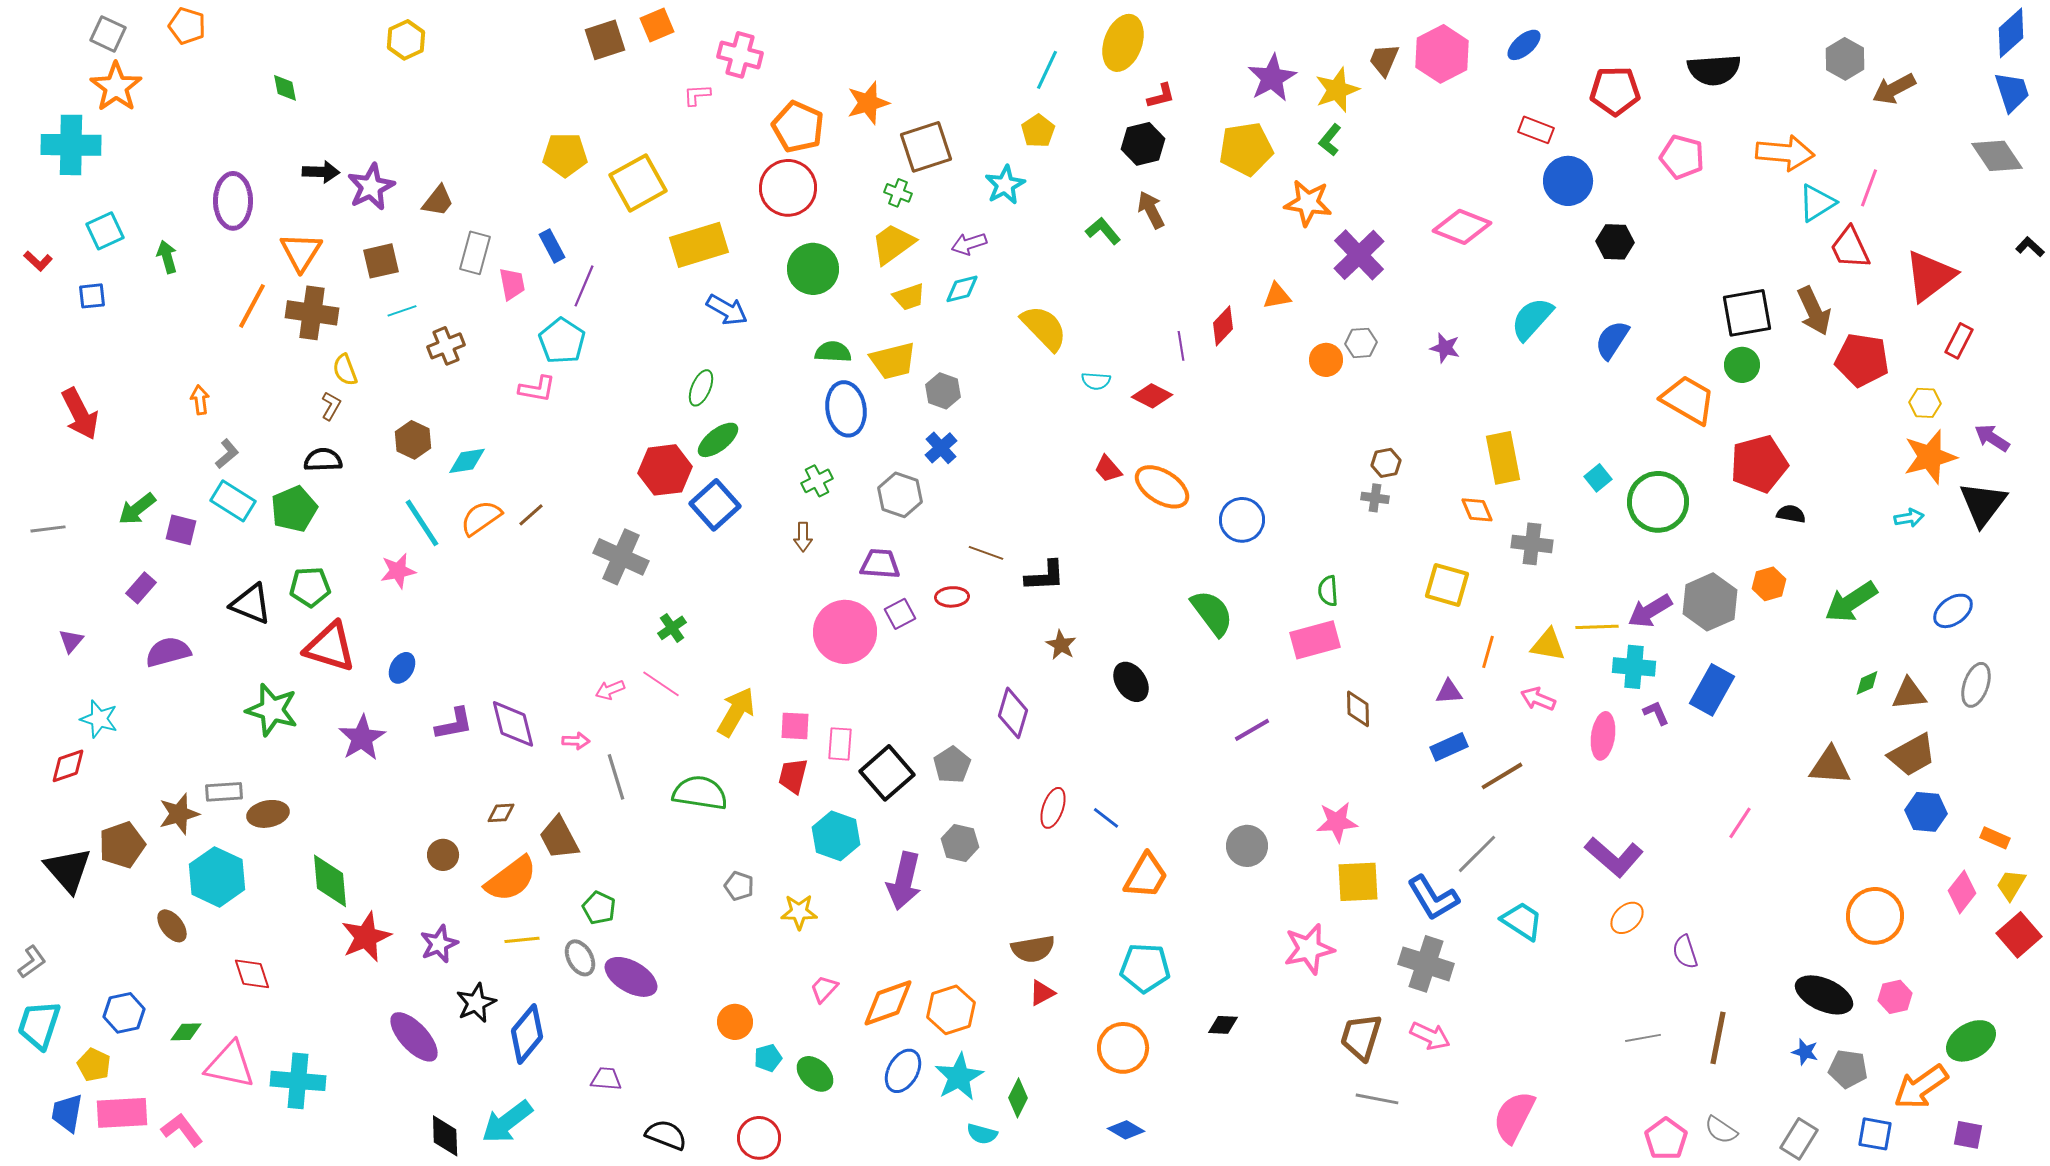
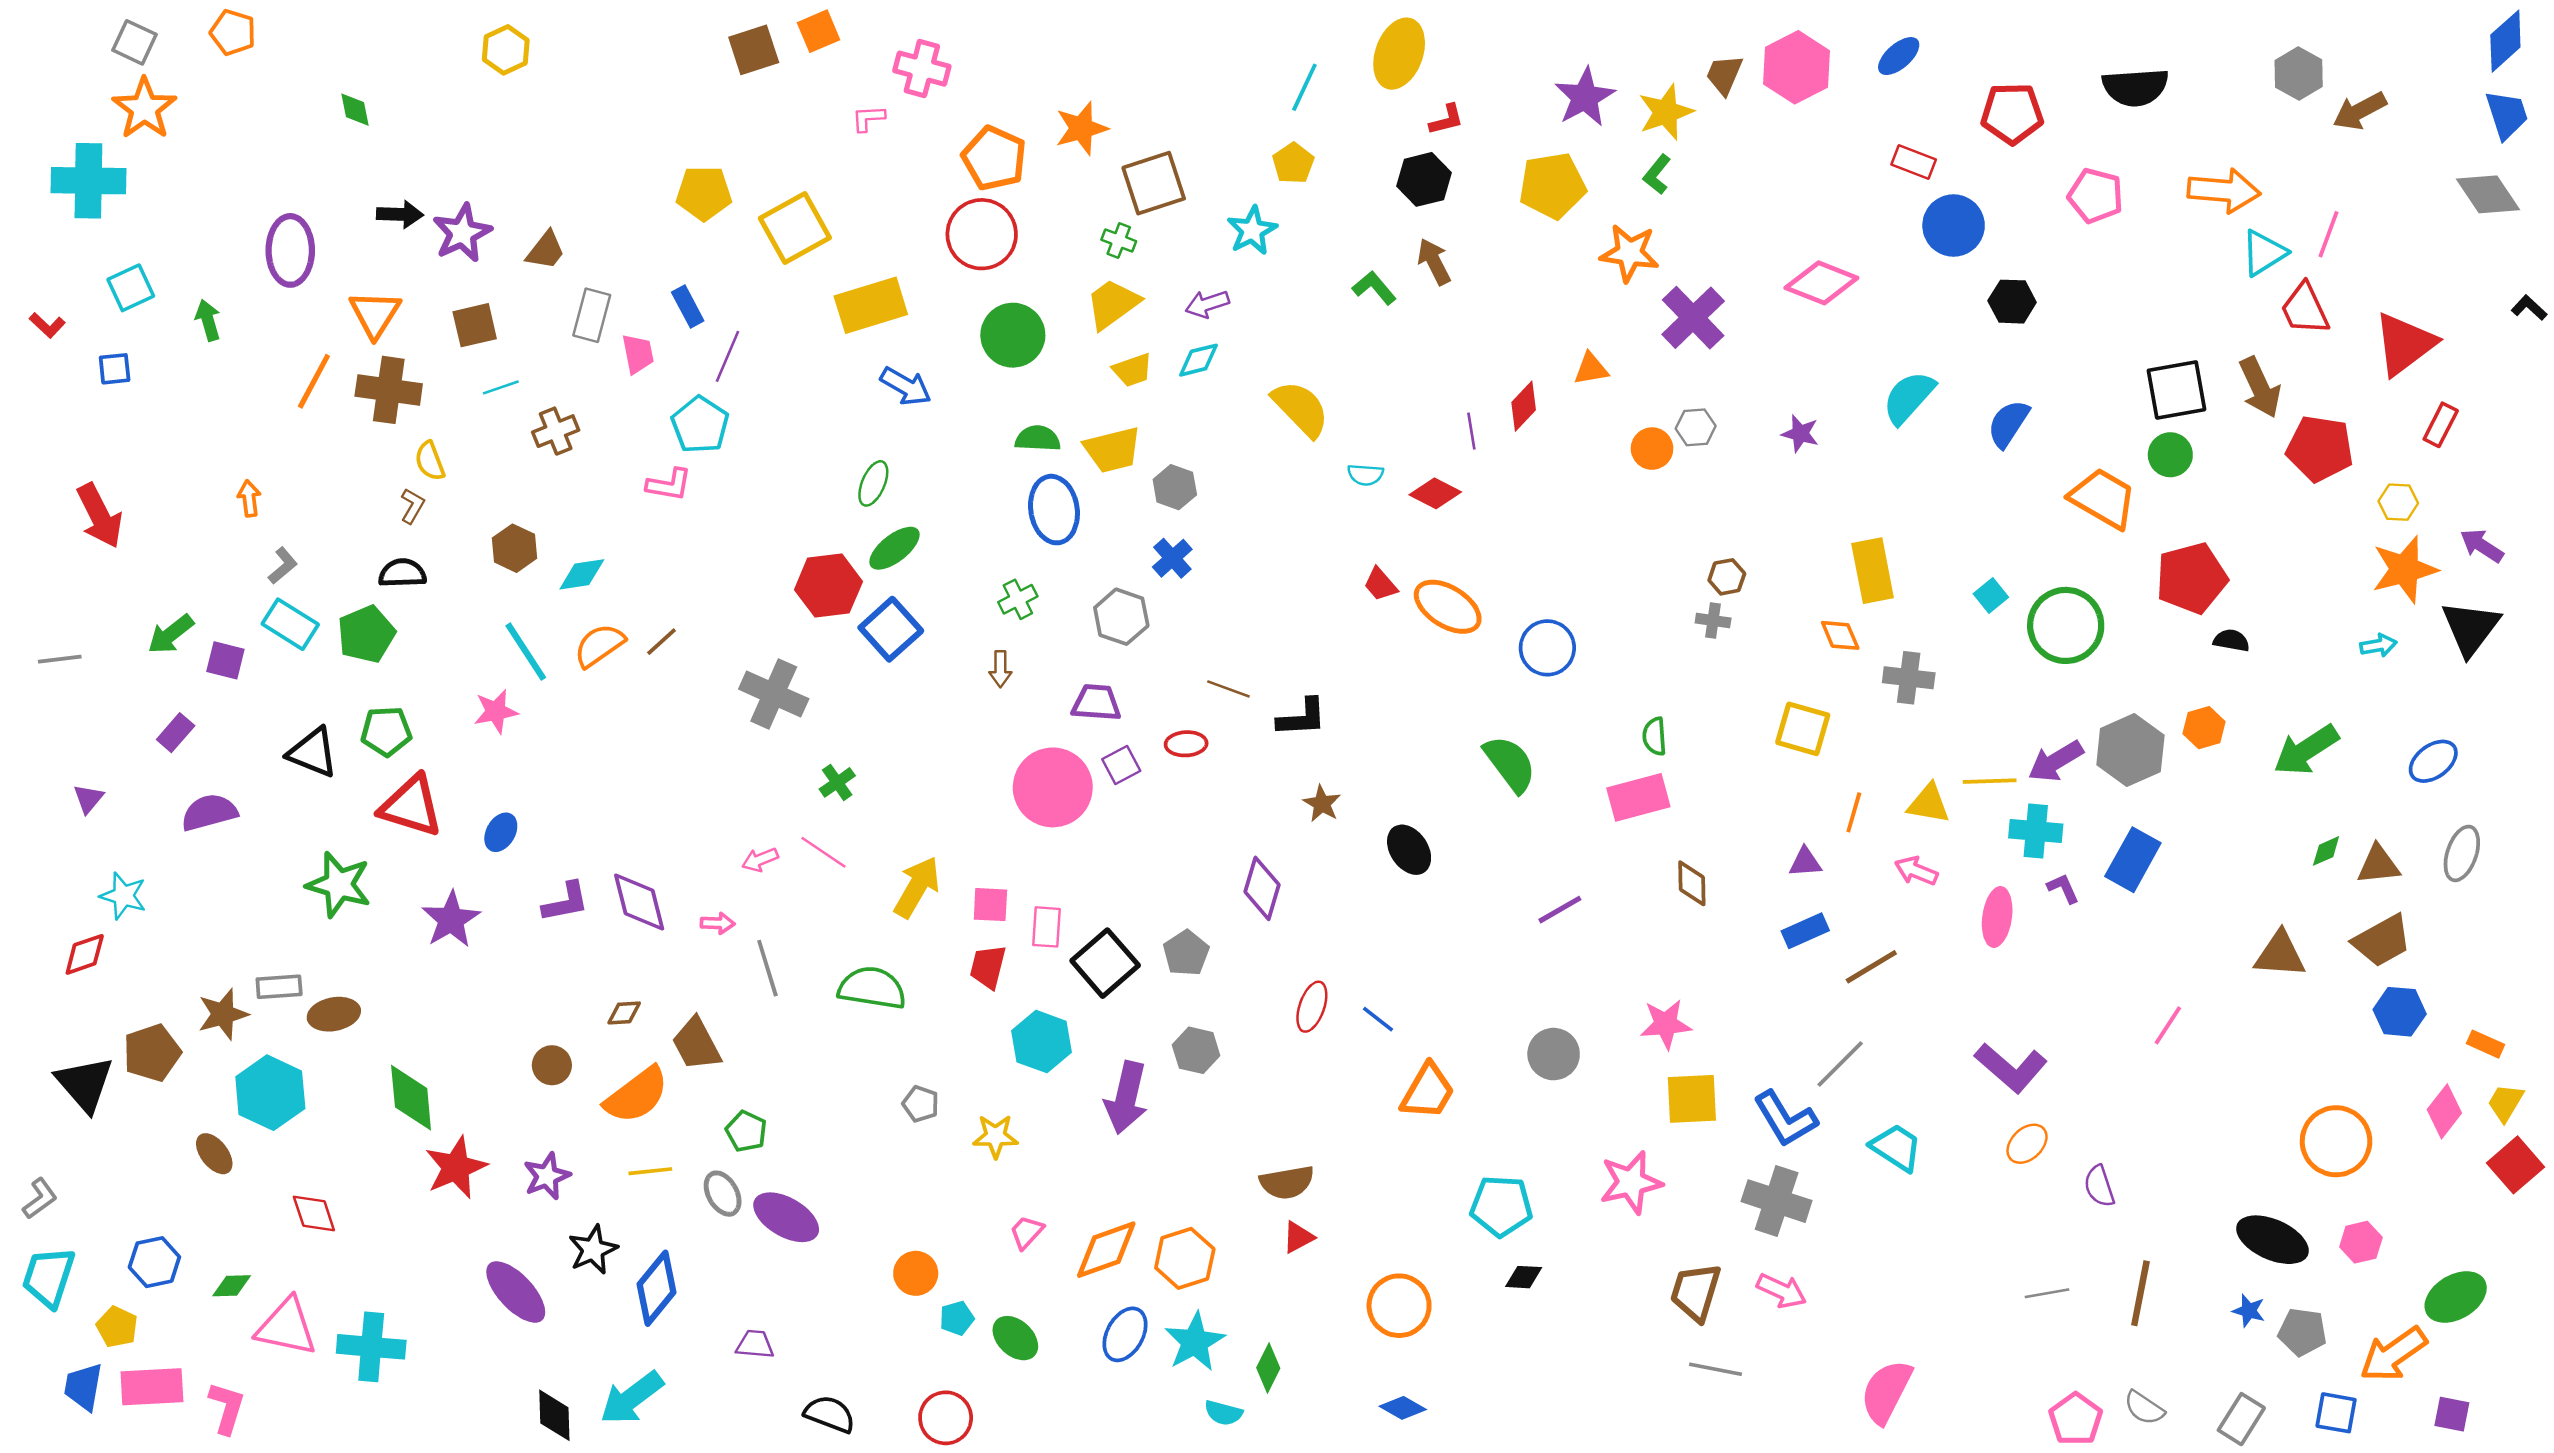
cyan pentagon: (1145, 968) -> (1501, 1206), moved
pink L-shape: (182, 1130) -> (227, 1408), turned 54

